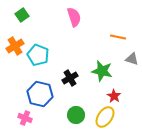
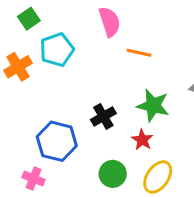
orange line: (118, 37) -> (139, 53), moved
cyan pentagon: (38, 55) -> (57, 50), moved, turned 30
red star: (114, 96) -> (142, 140), moved

